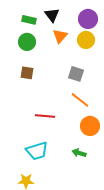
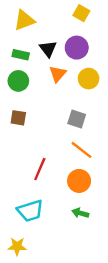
purple circle: (88, 19) -> (77, 48), moved
red line: (45, 116) -> (40, 169), turned -72
orange circle: (90, 126) -> (79, 181), moved

